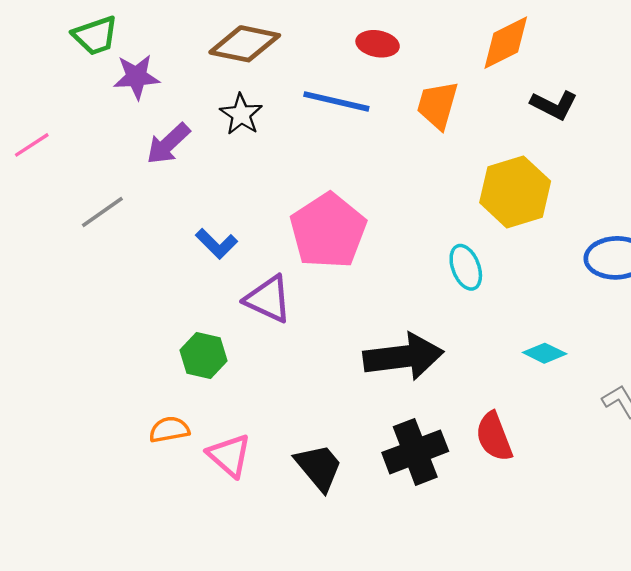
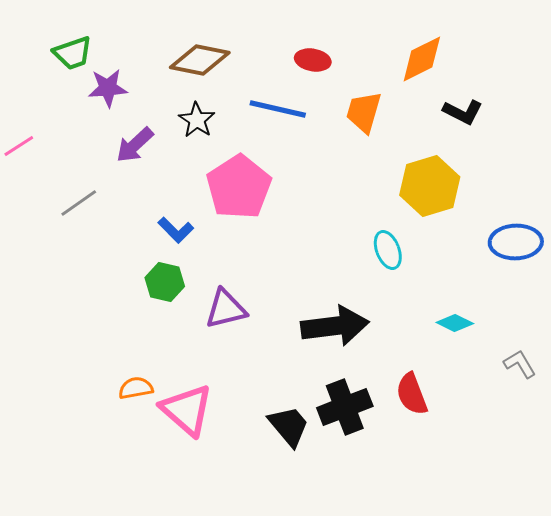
pink pentagon: (328, 231) -> (239, 187), moved
purple triangle: (268, 299) -> (226, 309), moved, turned -39
green hexagon: (203, 355) -> (165, 282), moved
pink triangle: (229, 455) -> (187, 410), size x1.4
black trapezoid: (319, 467) -> (289, 426), moved

